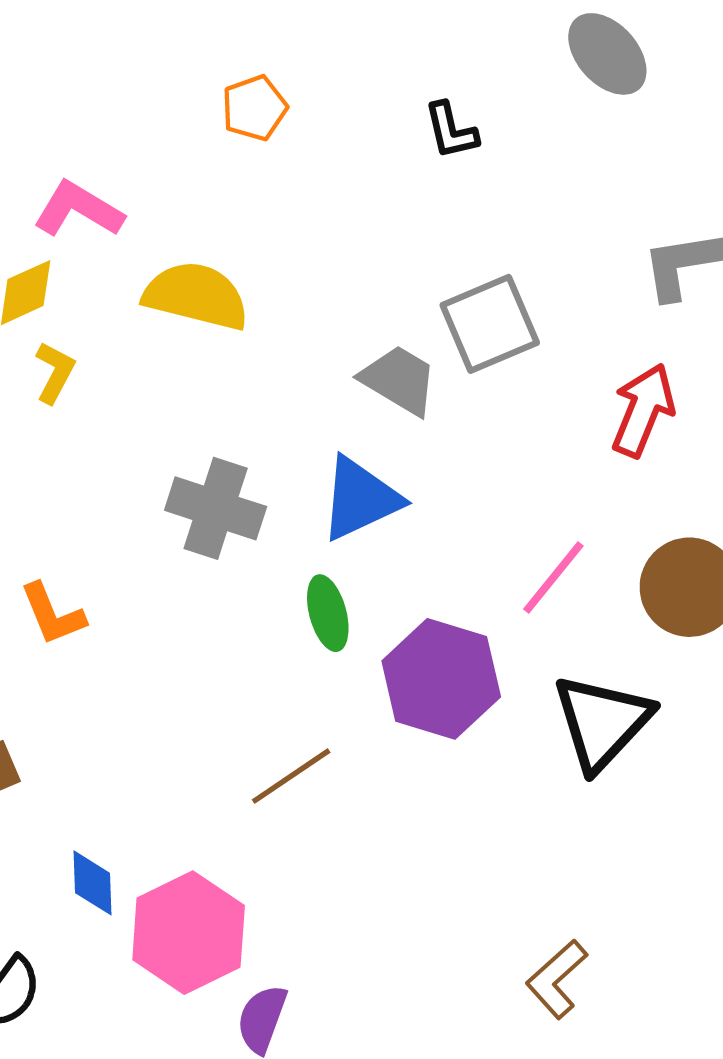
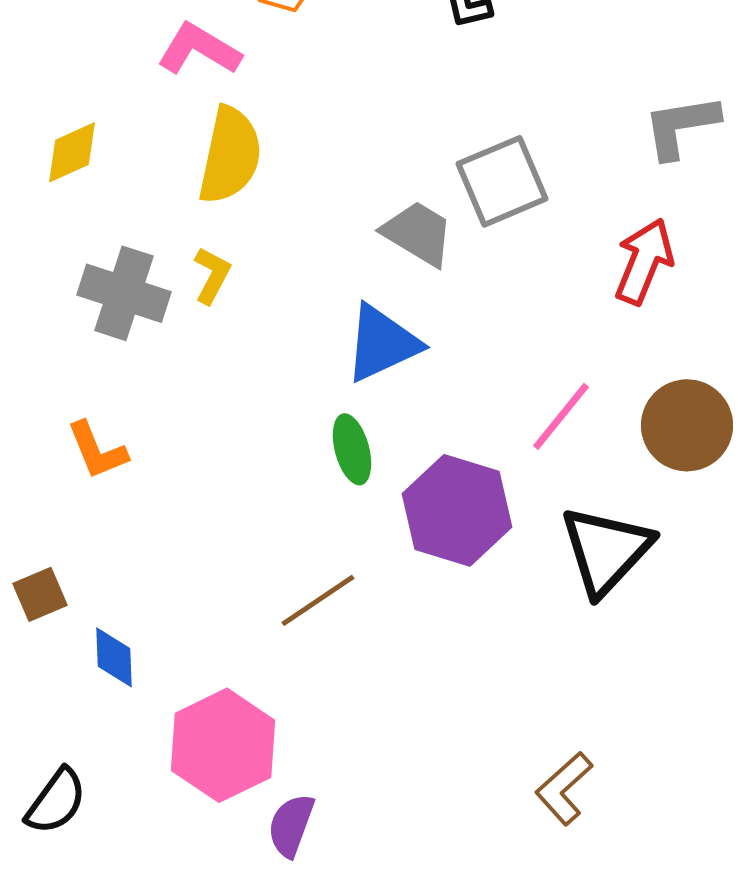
pink L-shape: (78, 209) -> (199, 49), moved
yellow semicircle: (196, 296) -> (230, 155), turned 88
yellow L-shape: (55, 372) -> (212, 275), moved
gray cross: (216, 508) -> (124, 293), moved
blue diamond: (93, 883) -> (114, 657), moved

